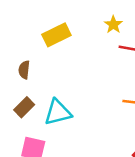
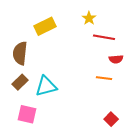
brown semicircle: (24, 70) -> (20, 53), size x1.6

